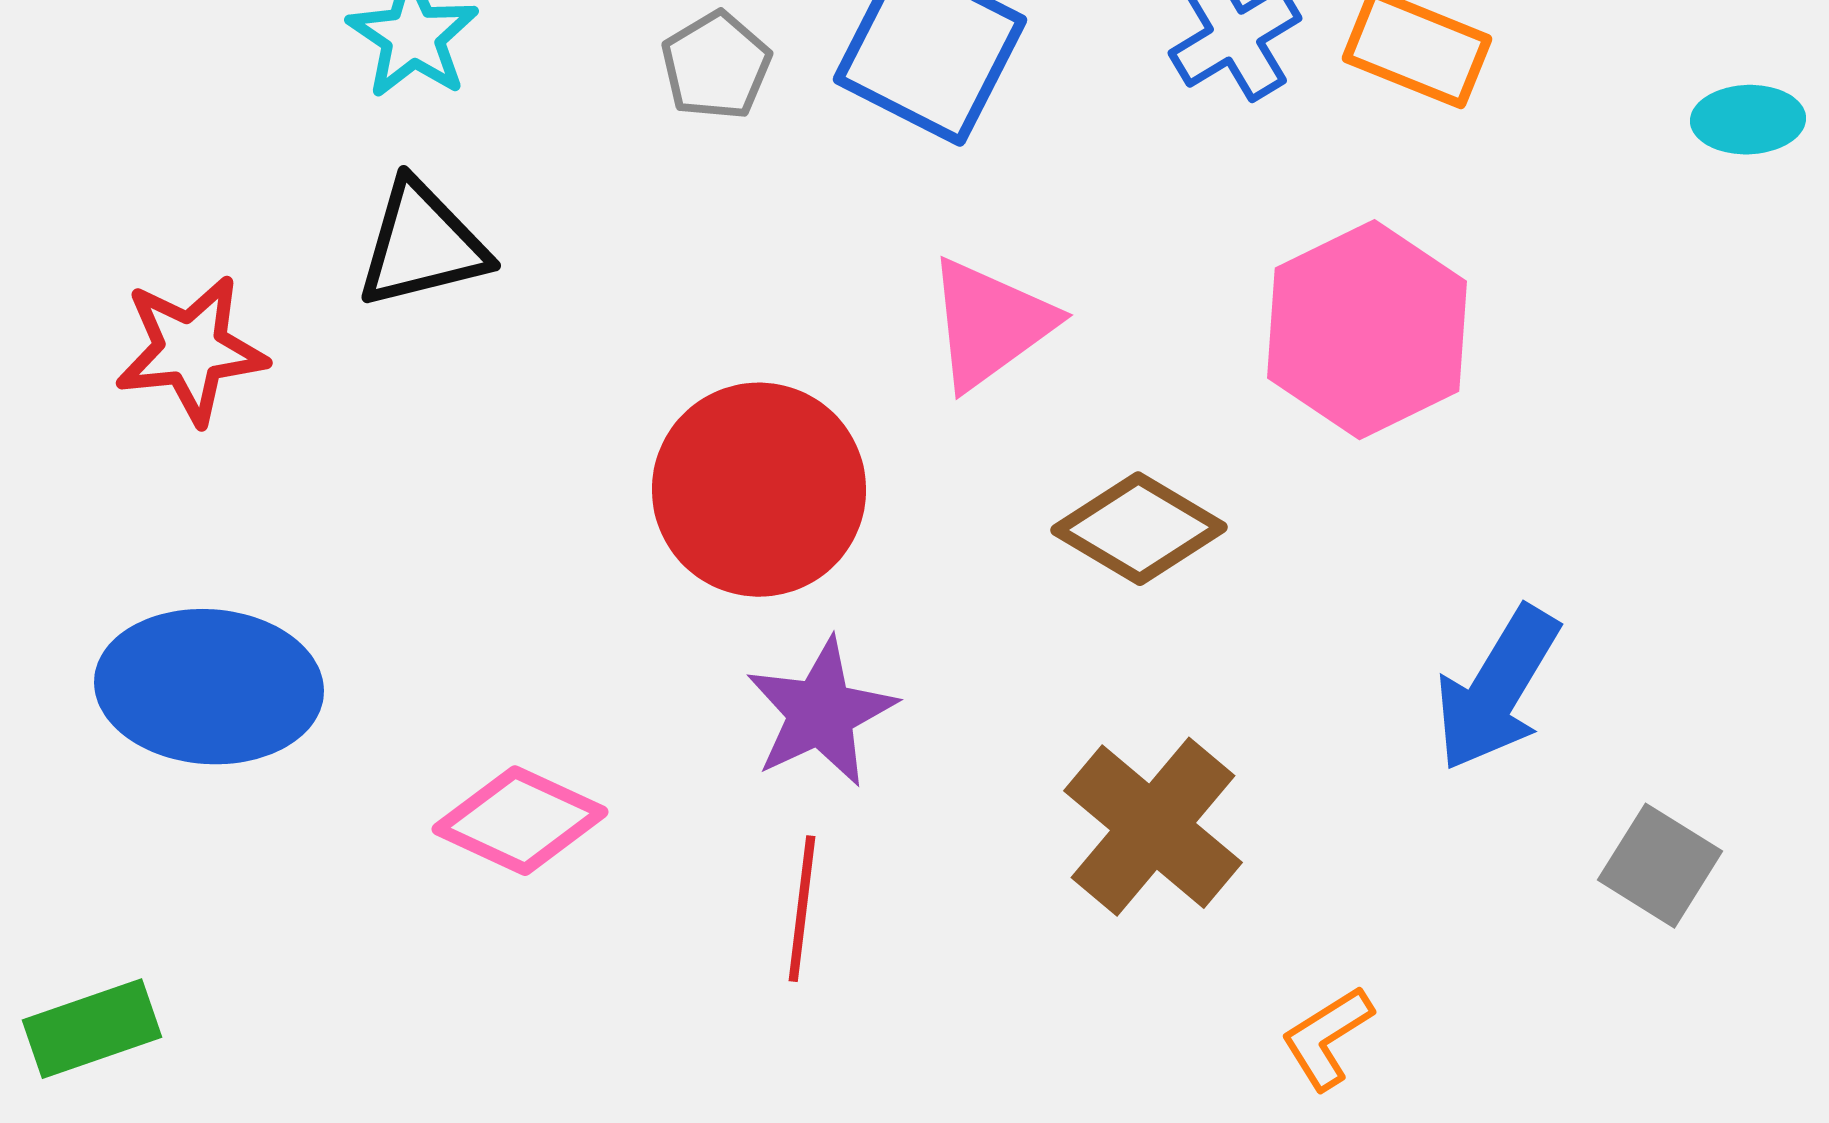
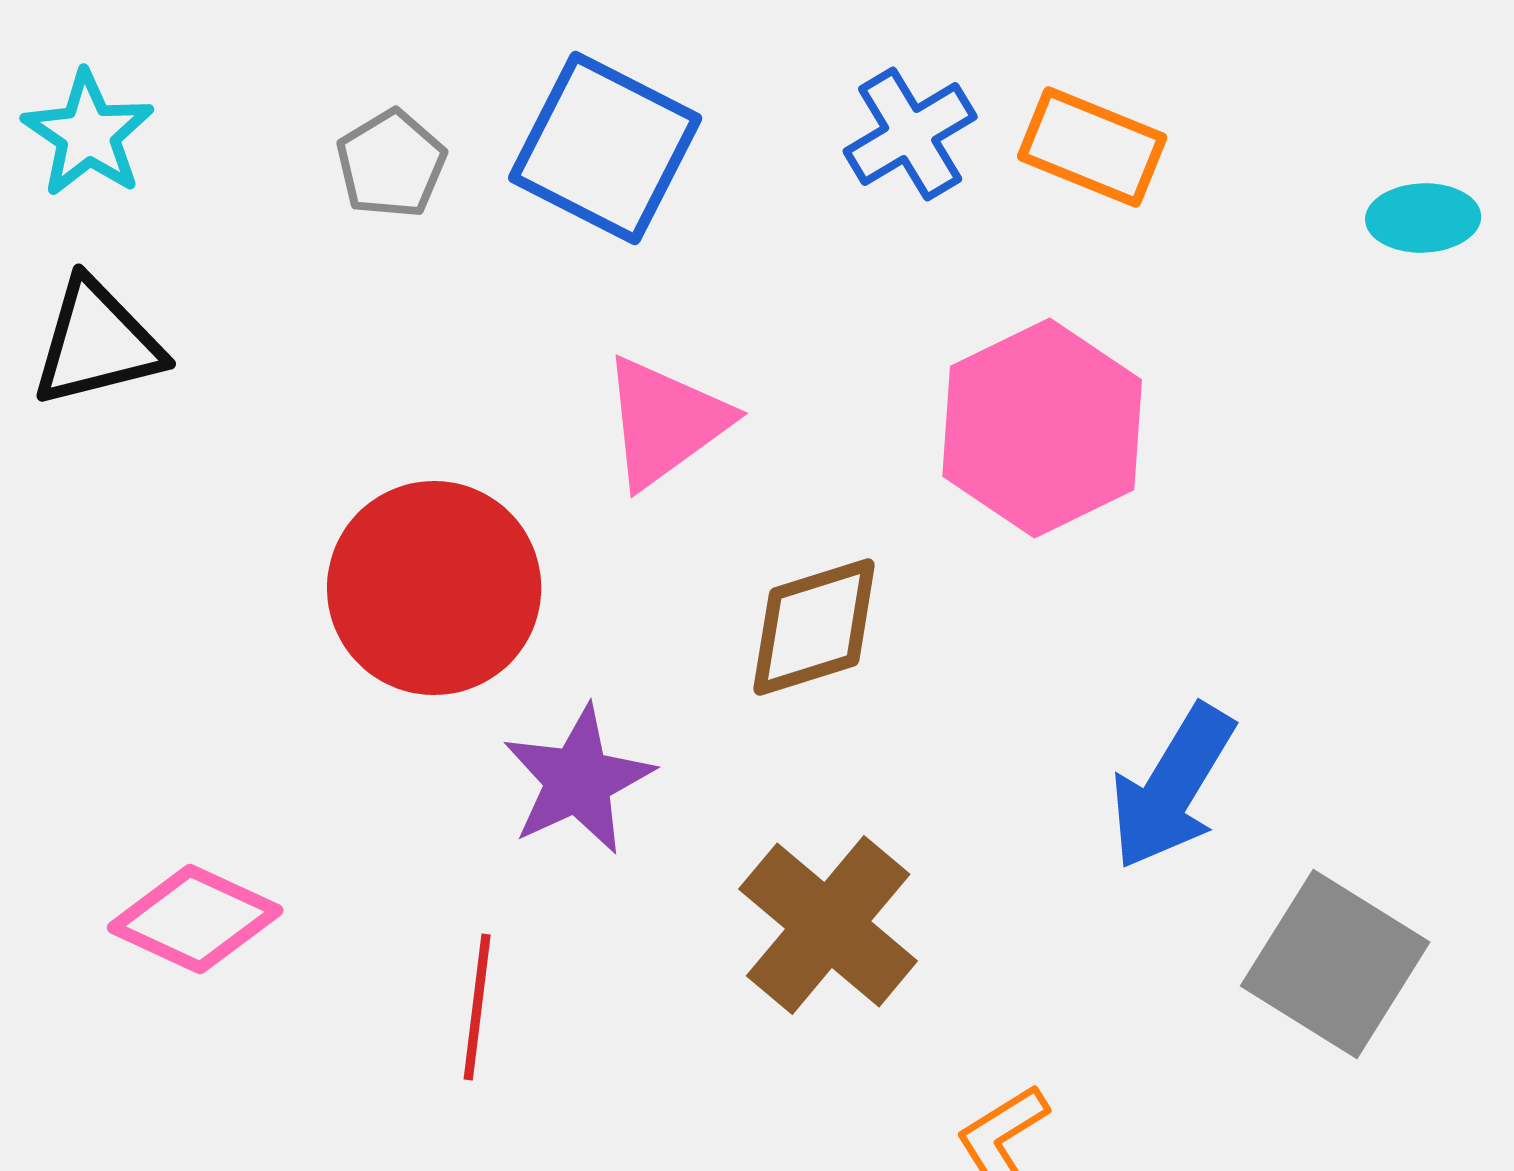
brown diamond: (1139, 529) -> (814, 627), turned -48
purple star: (821, 713) -> (578, 780), moved
gray square: (1660, 866) -> (1335, 964), size x1.5

